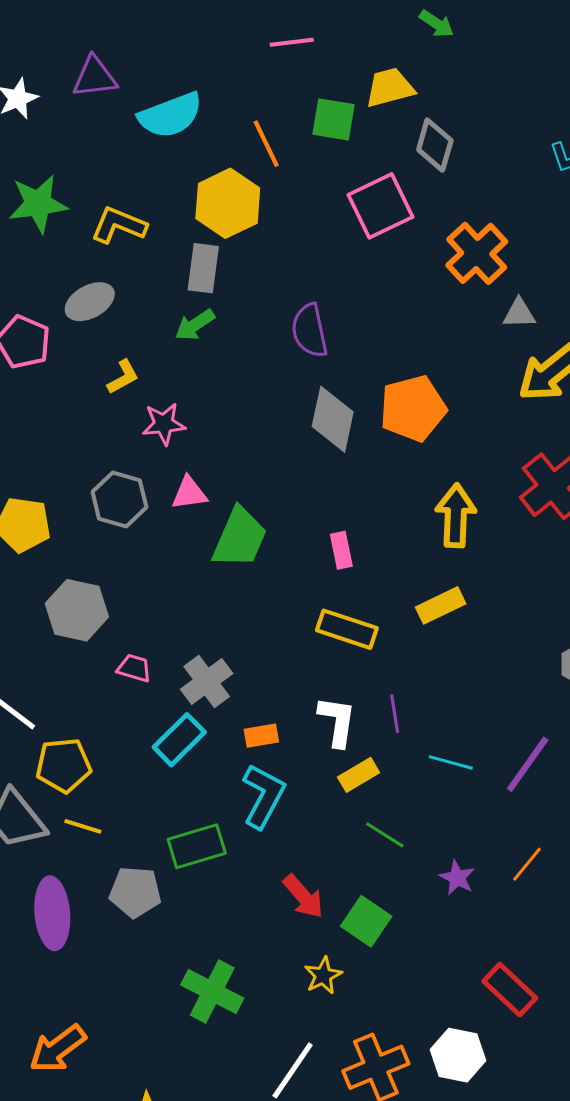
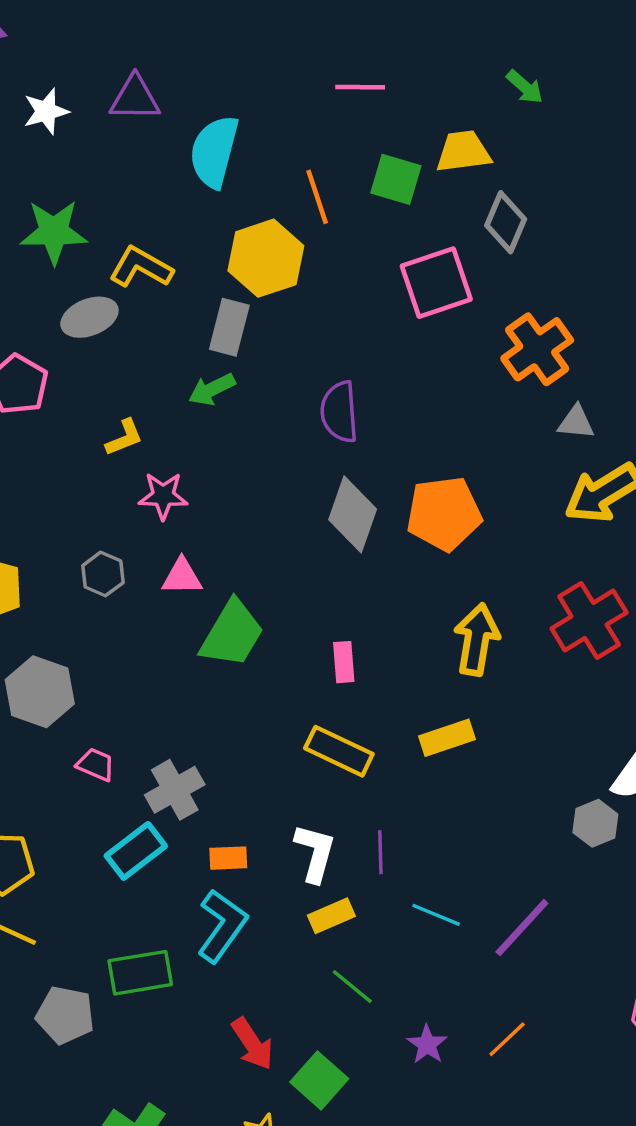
cyan semicircle: (170, 115) -> (214, 152), turned 118
gray ellipse: (90, 302) -> (89, 317), moved
gray hexagon: (119, 499) -> (103, 574), size x0.7

